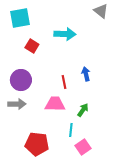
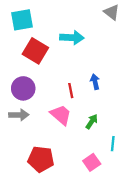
red square: (32, 46) -> (35, 51), size x1.6
pink trapezoid: (55, 104) -> (61, 115), turned 40
cyan line: (71, 130) -> (113, 144), moved

